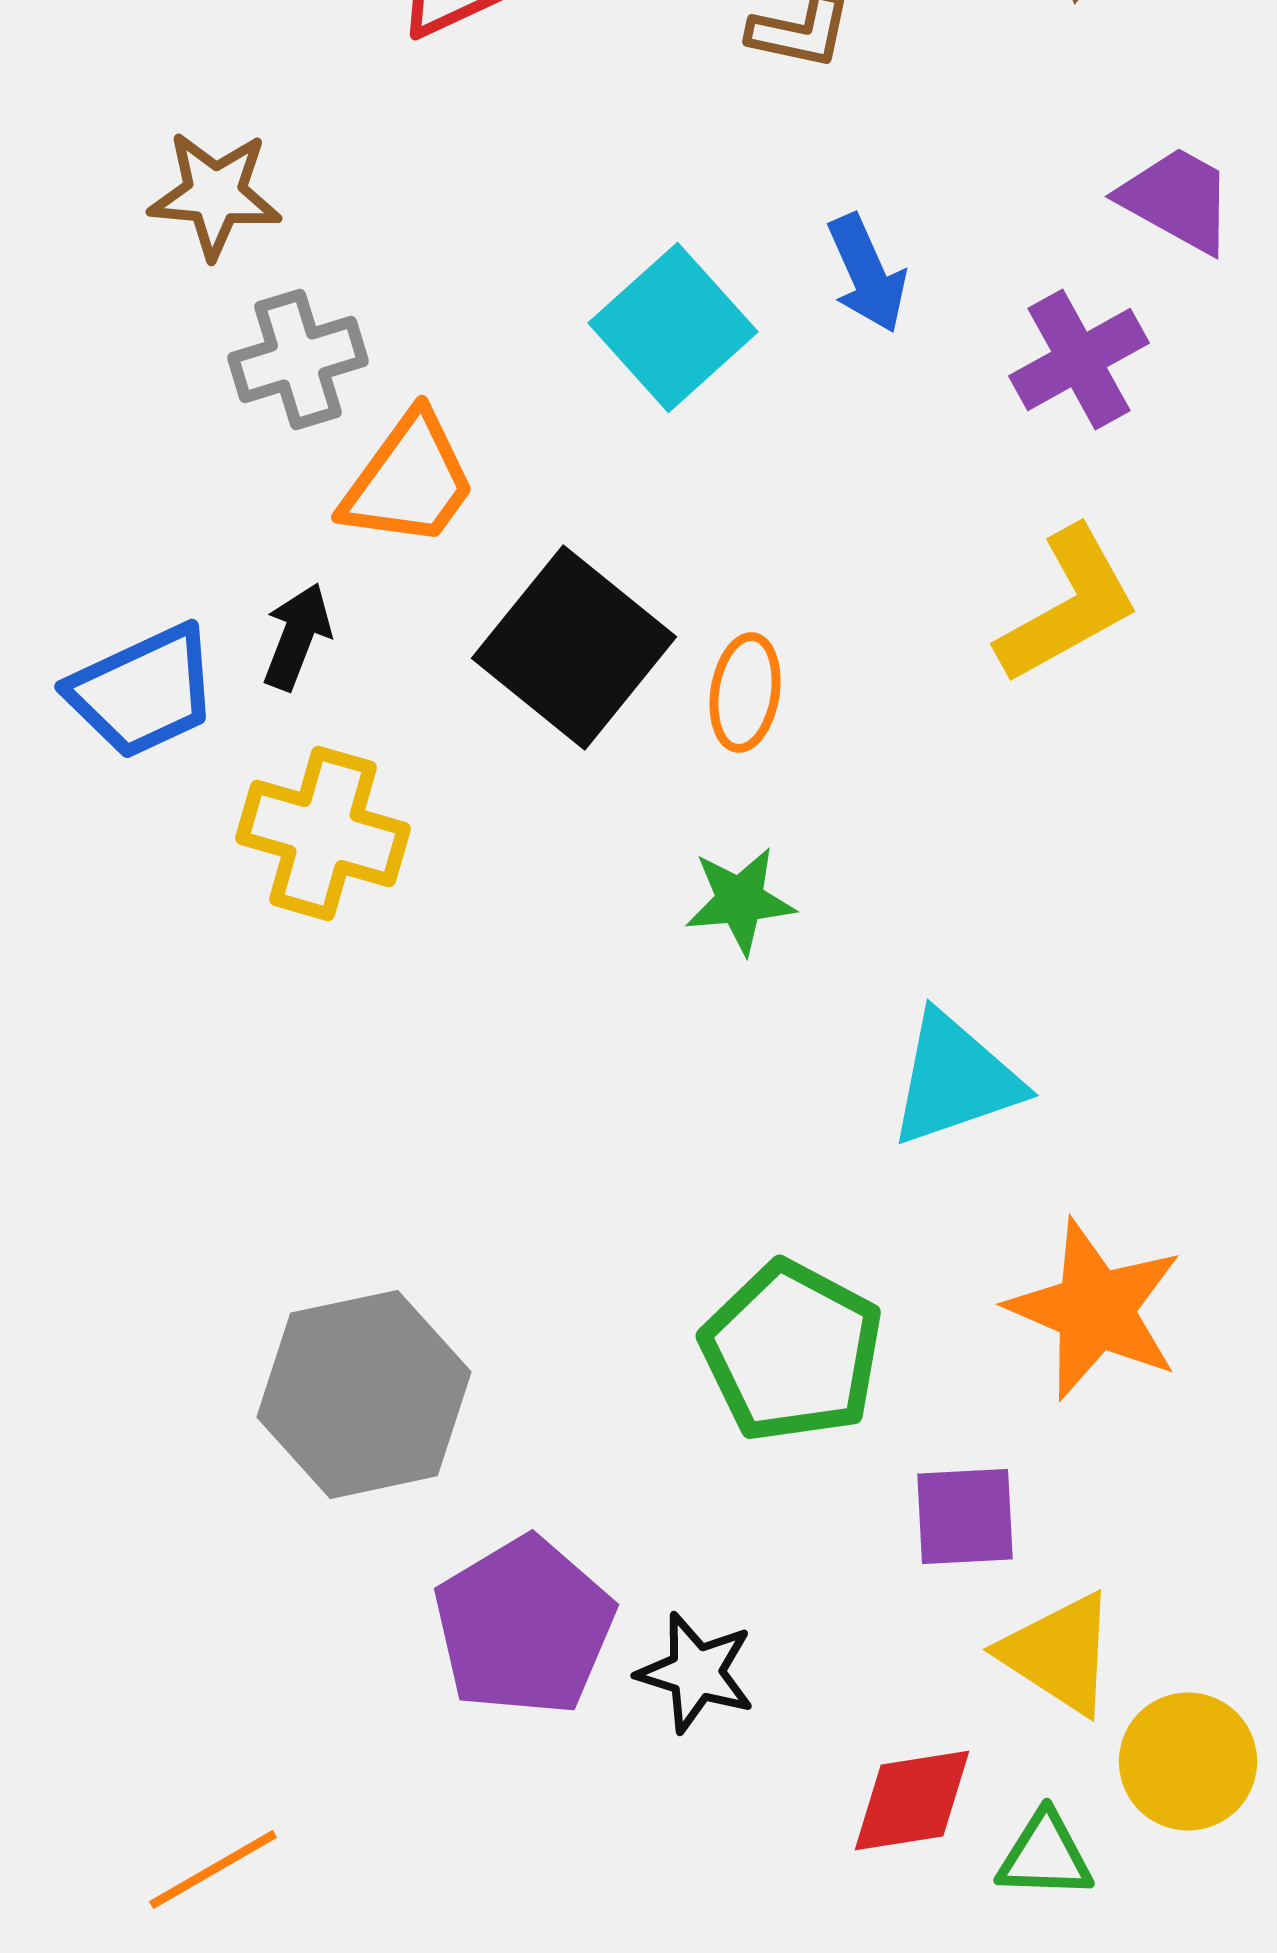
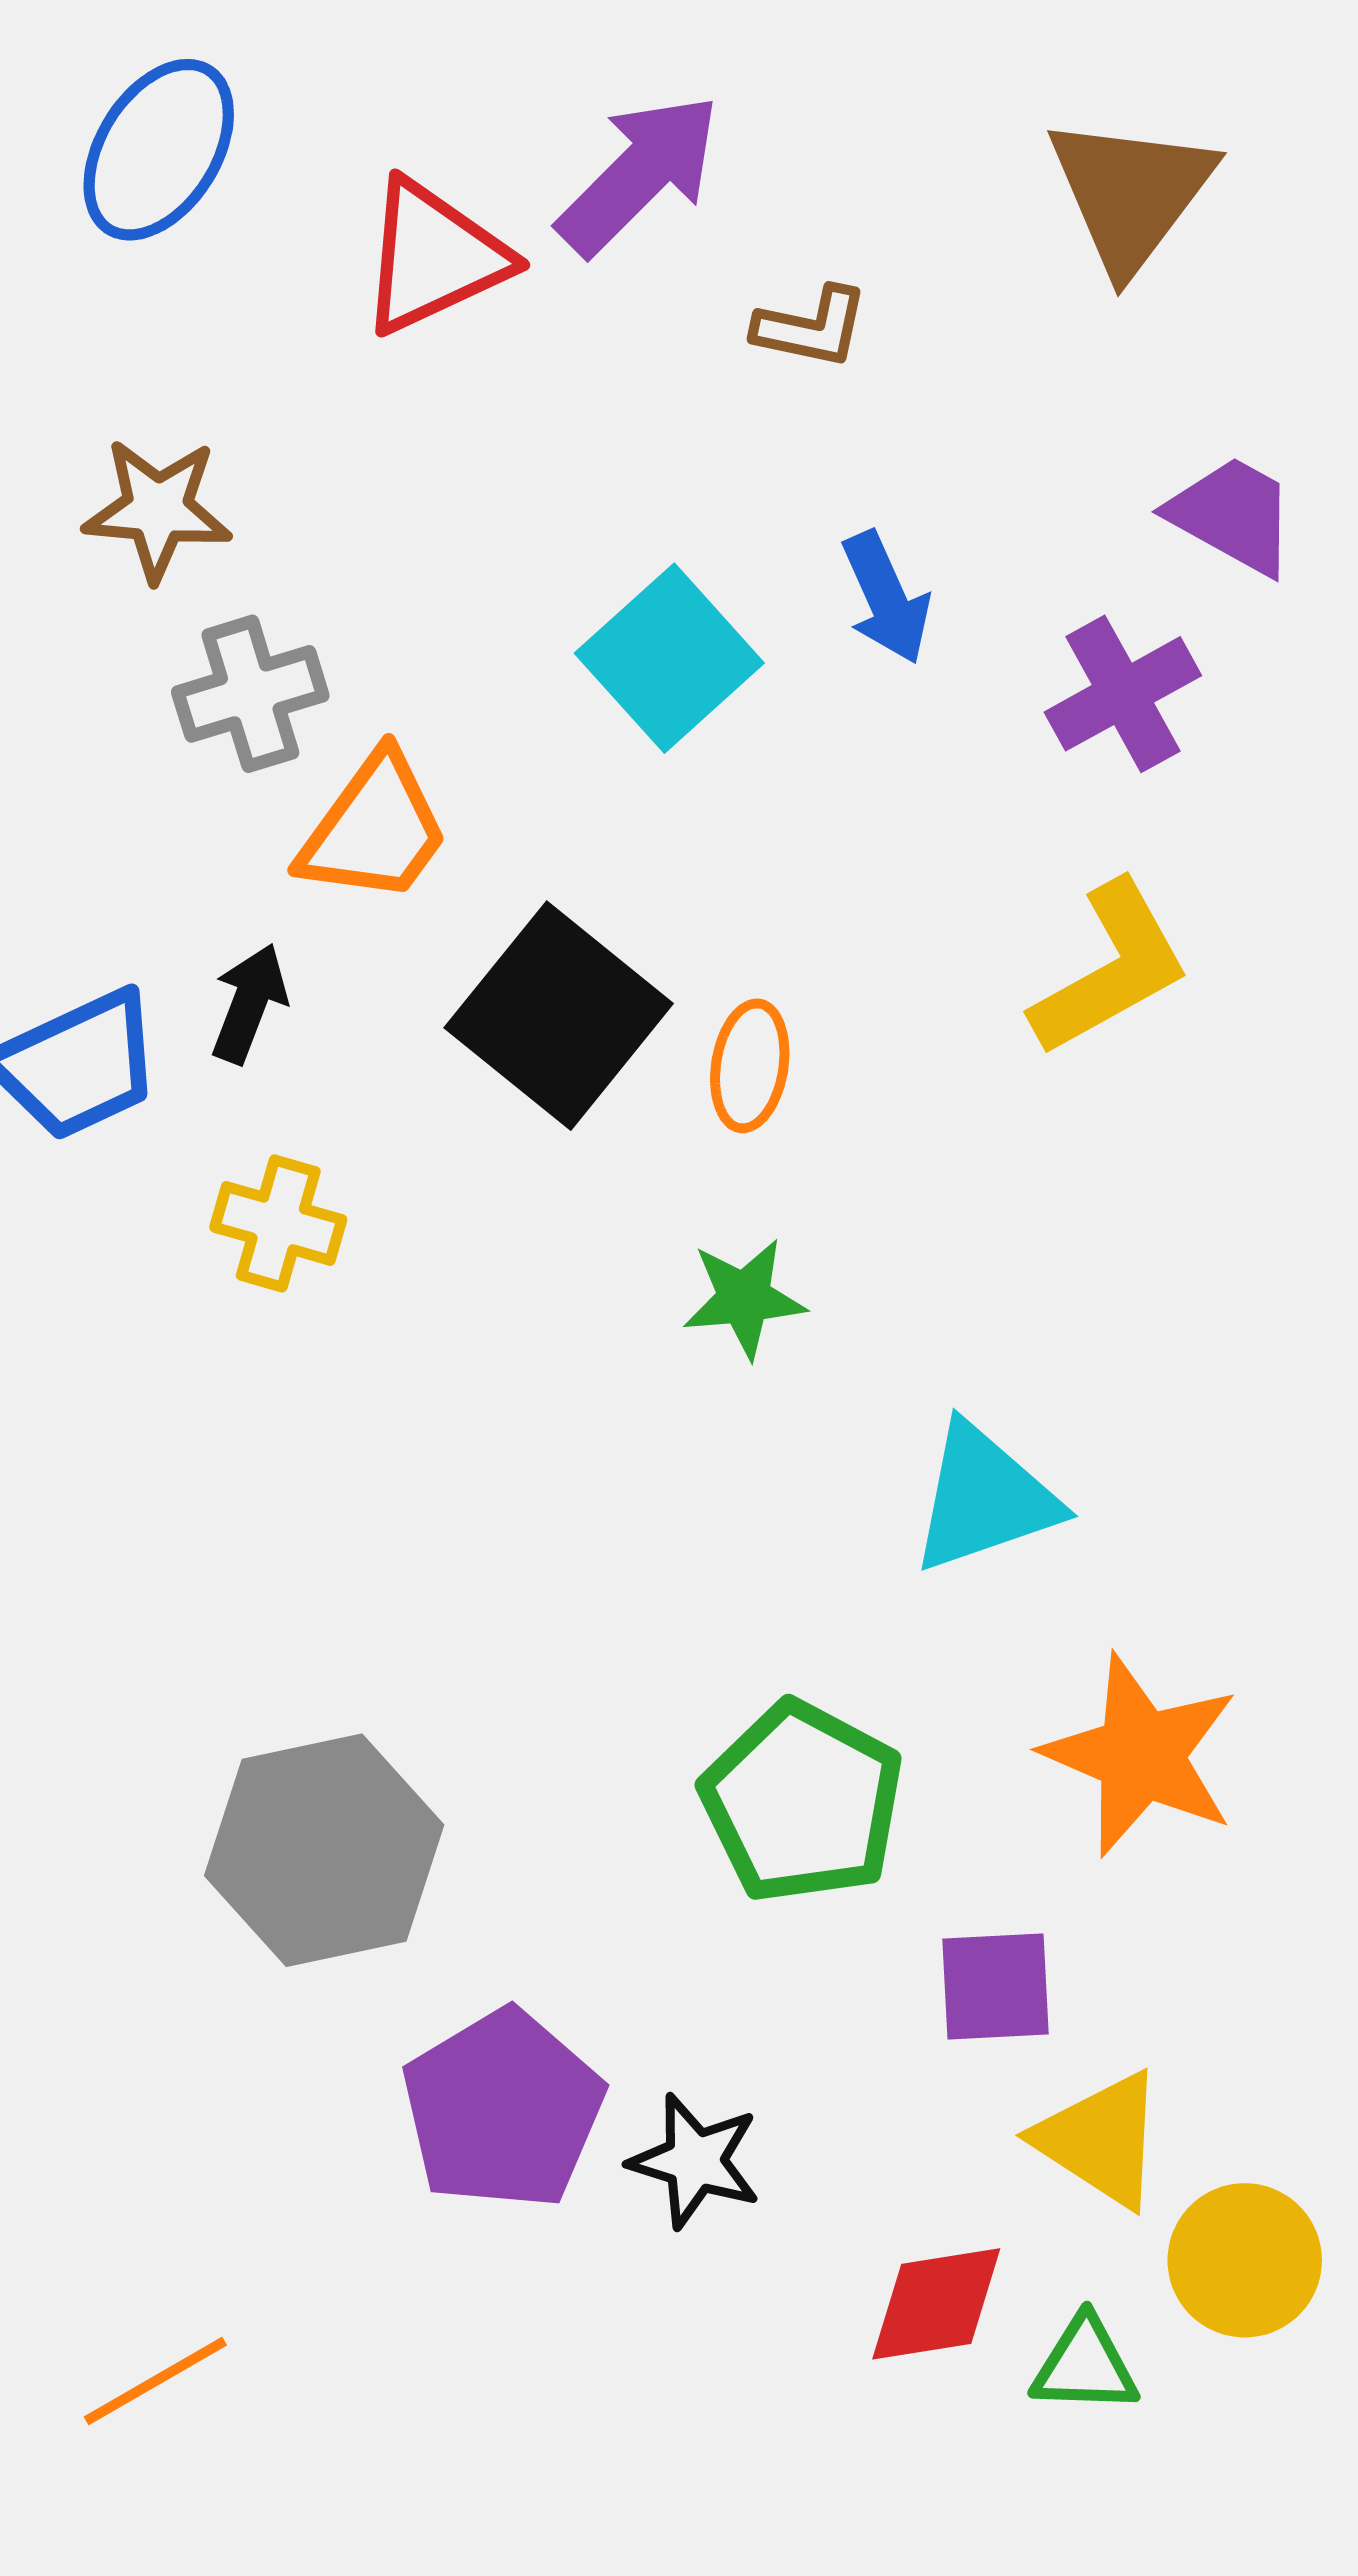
yellow cross: (323, 833) -> (278, 1223), size x0.7

